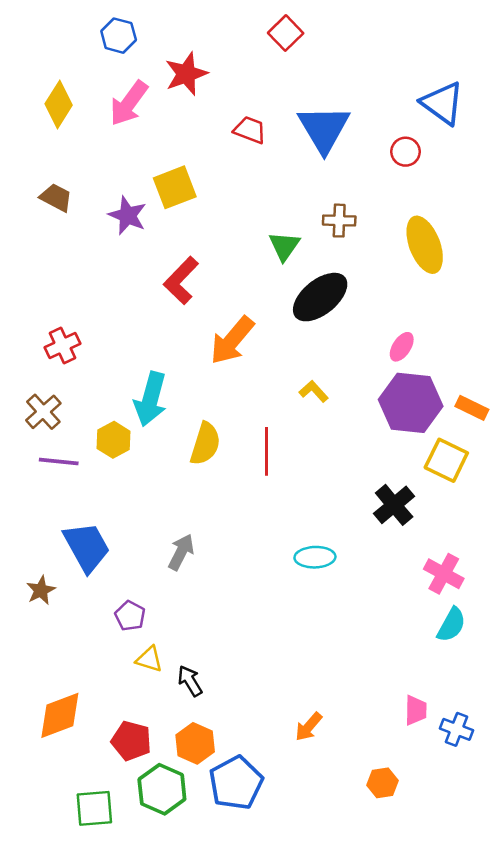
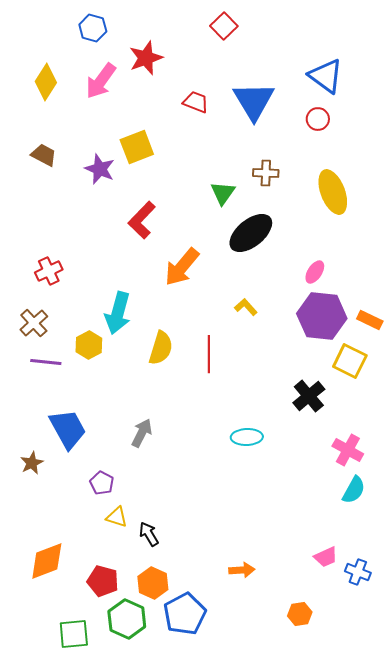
blue triangle: (442, 103) -> (326, 76), moved
pink trapezoid: (416, 710) -> (326, 557), turned 65
orange arrow: (309, 727) -> (242, 570), turned -135

